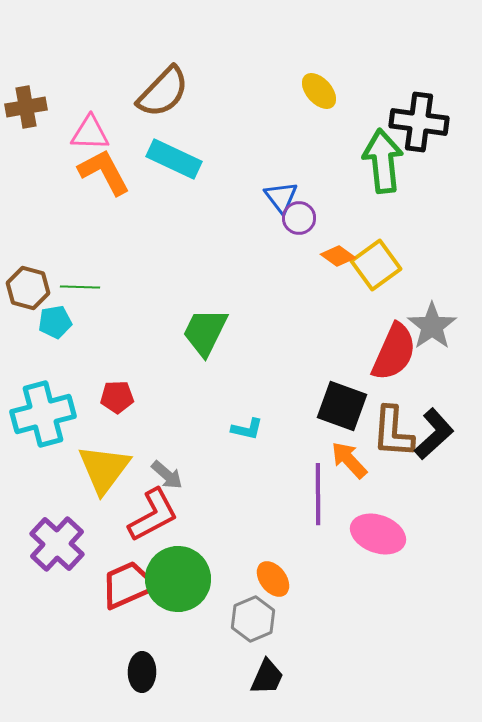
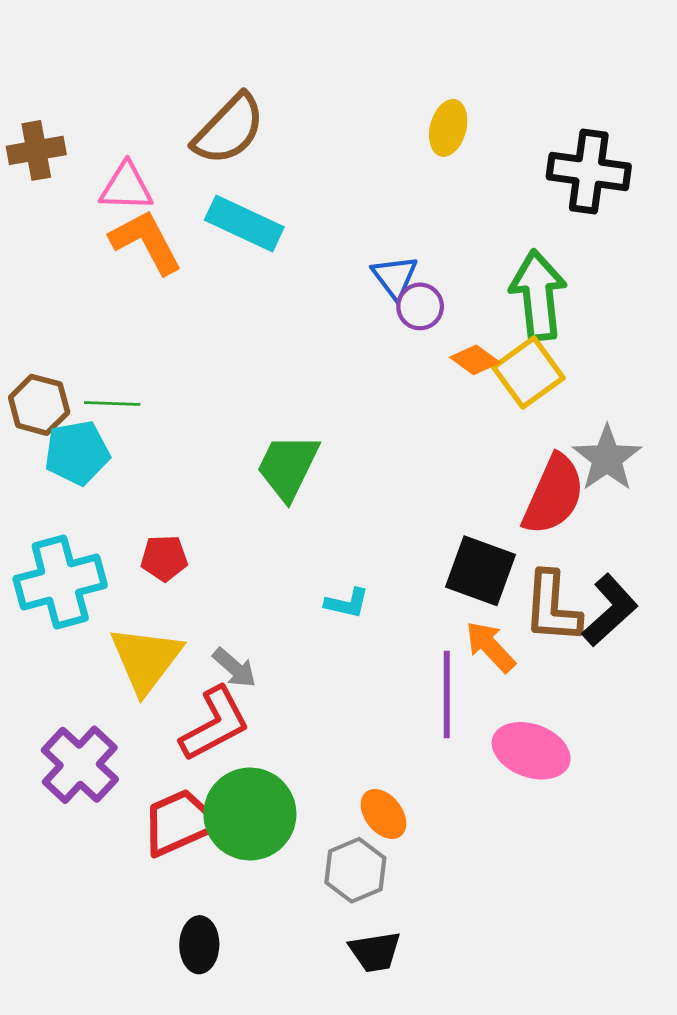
yellow ellipse: (319, 91) -> (448, 128), turned 57
green arrow: (383, 161) -> (538, 295), moved
cyan pentagon: (55, 322) -> (77, 453), size x1.4
black trapezoid: (267, 677) -> (375, 952), turned 57

